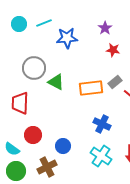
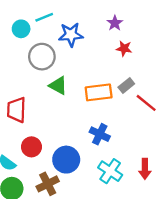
cyan circle: (19, 24) -> (21, 29), moved
gray circle: (34, 68) -> (42, 57), moved
blue cross: (102, 124) -> (100, 134), moved
blue circle: (63, 146) -> (66, 160), size x1.5

